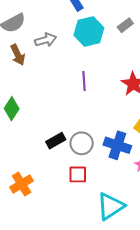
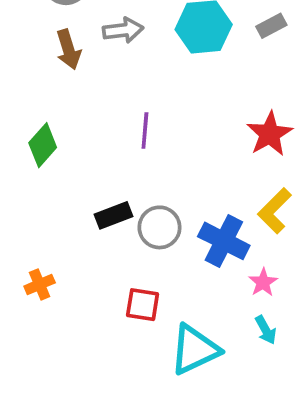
purple line: (84, 81) -> (145, 131), moved
red square: (78, 174) -> (143, 305), moved
orange cross: (22, 184) -> (40, 284), size x0.7

